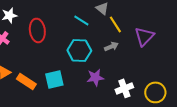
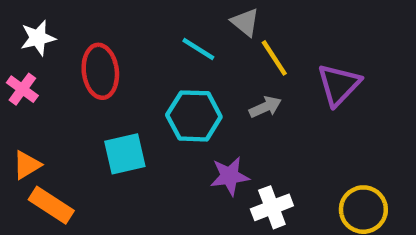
cyan square: (54, 79) -> (125, 154), moved
orange rectangle: (26, 81) -> (51, 205), moved
white cross: (124, 88) -> (272, 207), moved

